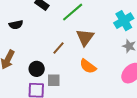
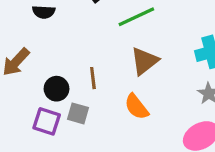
brown line: (58, 48) -> (93, 78), moved, turned -64

